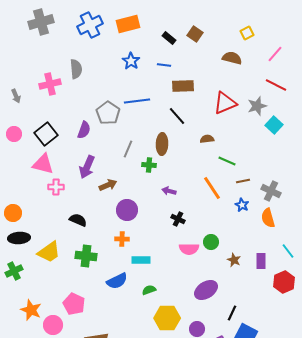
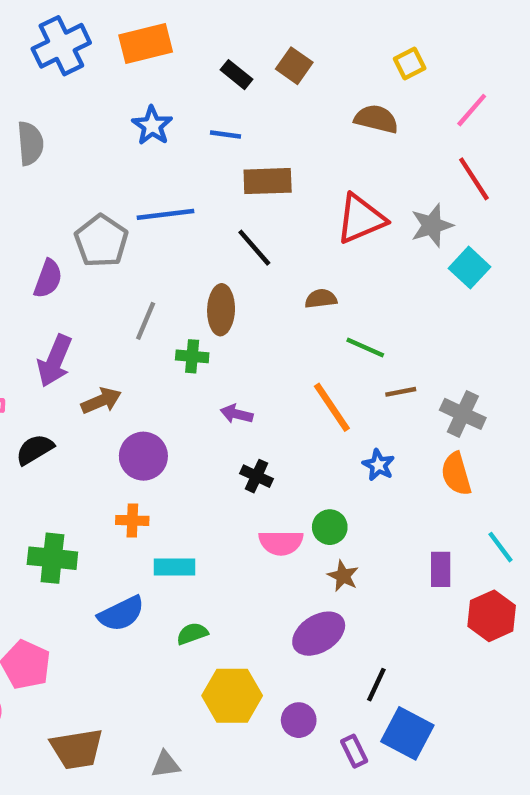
red line: (276, 85) -> (474, 179), turned 30
blue star: (242, 205) -> (379, 465), moved
black semicircle: (78, 220) -> (35, 449), moved, turned -54
brown star: (234, 260) -> (343, 576), moved

